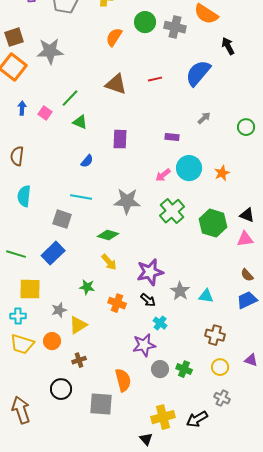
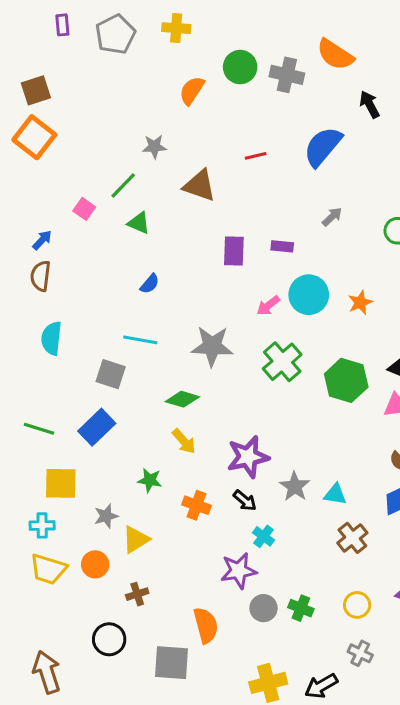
gray star: (50, 51) -> (154, 147), moved, size x0.6
brown triangle: (116, 84) -> (200, 186), moved
blue arrow: (22, 108) -> (42, 240), moved, turned 40
purple rectangle: (120, 139) -> (234, 251), moved
brown cross: (215, 335) -> (352, 538), moved, turned 36

